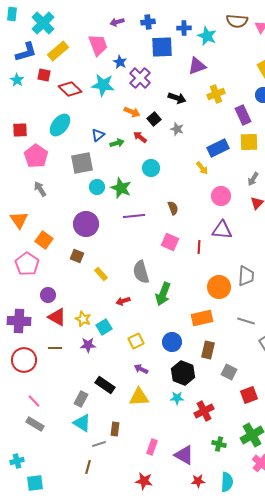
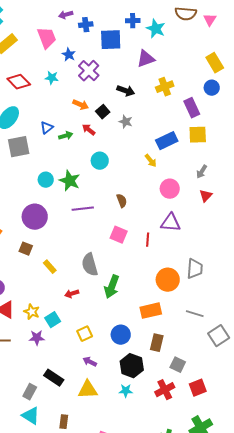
blue cross: (148, 22) -> (86, 25), moved
cyan star: (103, 85) -> (52, 78), size x0.6
gray square: (82, 163) -> (19, 147), moved
red cross: (204, 411) -> (165, 390), moved

